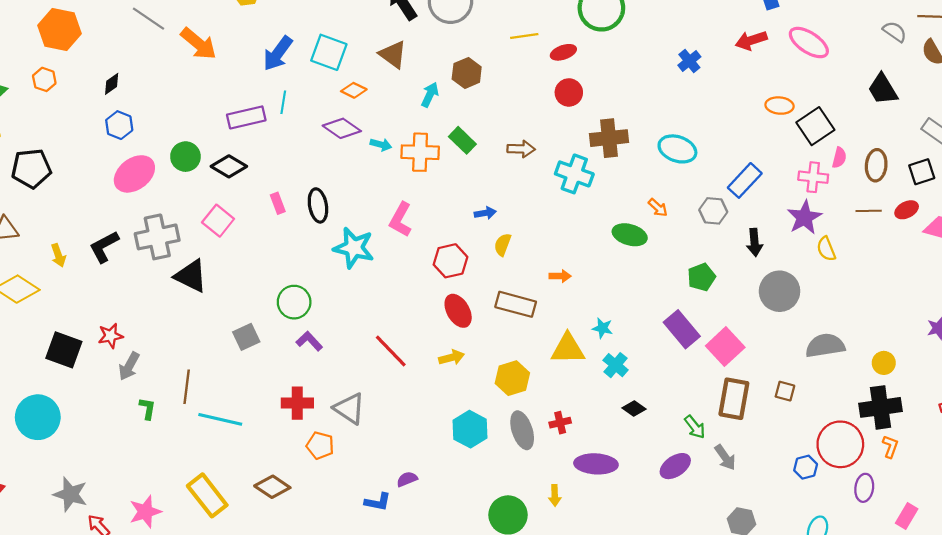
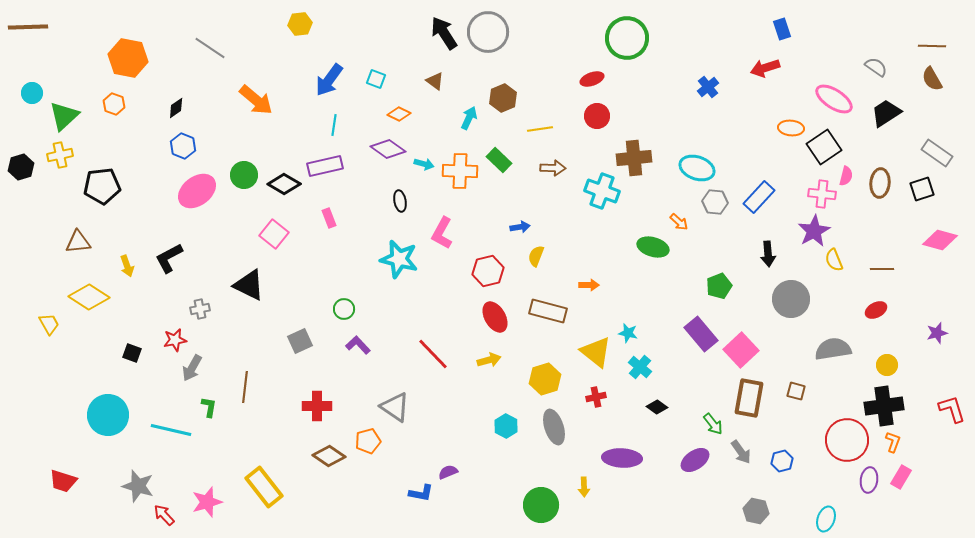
gray semicircle: (895, 32) -> (876, 67), moved
yellow line: (524, 36) -> (540, 129), moved
pink ellipse: (809, 43) -> (834, 99), moved
orange arrow: (199, 44) -> (256, 100), moved
cyan square: (329, 52) -> (376, 79), size x0.6
brown triangle: (393, 54) -> (435, 81), size x0.7
black trapezoid: (883, 89) -> (886, 113), turned 88
purple rectangle: (246, 117) -> (325, 166), moved
black ellipse: (318, 205) -> (400, 201), moved, size x0.7
red ellipse: (907, 210) -> (876, 310), moved
gray hexagon: (713, 211) -> (715, 202), moved
brown line: (869, 211) -> (882, 269), moved
gray cross: (157, 237) -> (200, 309), moved, size x0.5
green circle: (294, 302) -> (344, 309), size x0.7
yellow triangle: (568, 349) -> (596, 352), turned 40
black square: (64, 350) -> (132, 353), size x0.6
red cross: (297, 403) -> (317, 406), moved
cyan line: (220, 419) -> (171, 430), moved
red cross: (560, 423) -> (596, 397), moved
cyan hexagon: (470, 429) -> (506, 426), size x0.7
orange pentagon: (320, 445) -> (368, 441), turned -30
blue hexagon: (806, 467) -> (782, 461), moved
brown diamond: (272, 487) -> (329, 456), moved
pink rectangle: (907, 516) -> (901, 477), moved

